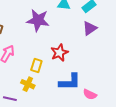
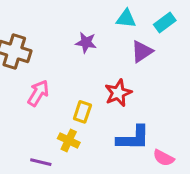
purple star: (38, 20) -> (86, 43), size x0.6
purple triangle: (90, 28) -> (142, 52), moved

